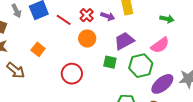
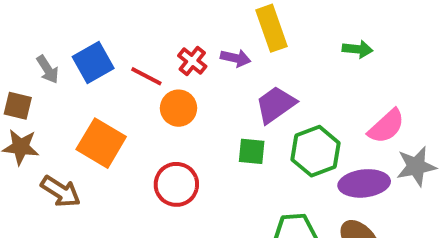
orange circle: (87, 38) -> (179, 108), moved
pink semicircle: (160, 45) -> (386, 126), moved
orange square: (38, 49) -> (101, 143), size x1.6
purple ellipse: (162, 84) -> (364, 183), turned 40

